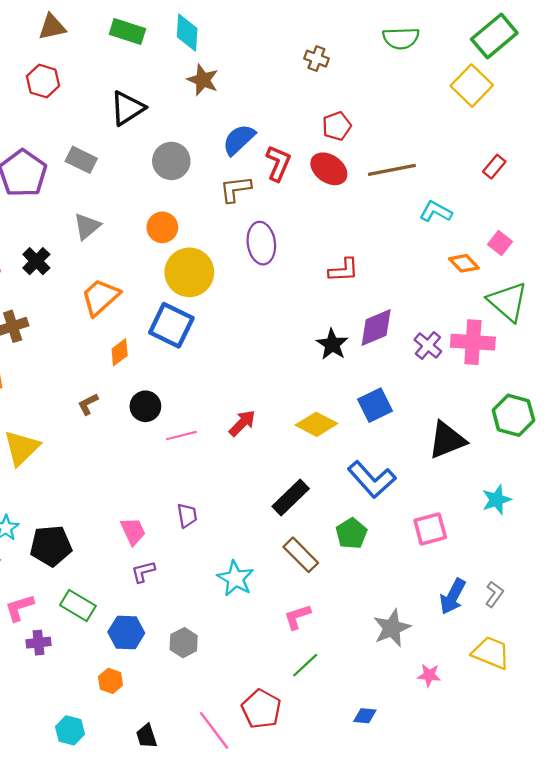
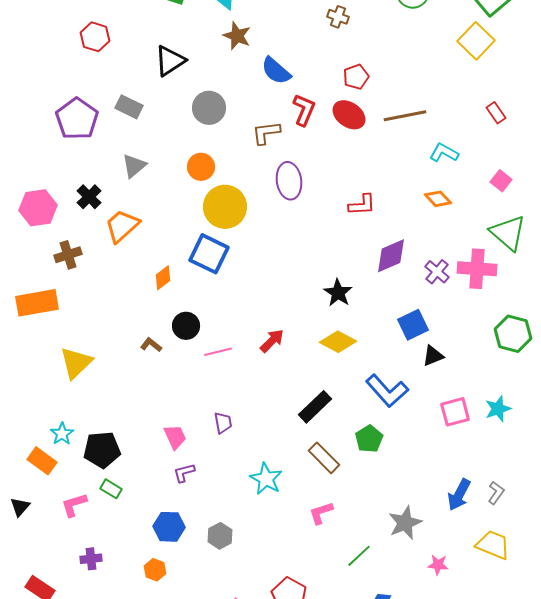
blue semicircle: (239, 140) -> (276, 71), moved, turned -96
red rectangle: (494, 167) -> (496, 113), turned -75
orange diamond: (464, 263) -> (438, 199), moved
orange trapezoid: (100, 297) -> (122, 226), moved
black star: (332, 344) -> (338, 293), moved
brown L-shape: (88, 404) -> (151, 345), moved, turned 65
blue square: (375, 405) -> (413, 325), moved
black triangle: (447, 440) -> (433, 356), moved, size x0.6
pink square: (430, 529) -> (455, 412), moved
green rectangle: (78, 605) -> (111, 489), moved, size x0.7
purple cross: (39, 643) -> (91, 559), moved
green line: (305, 665) -> (359, 556), moved

